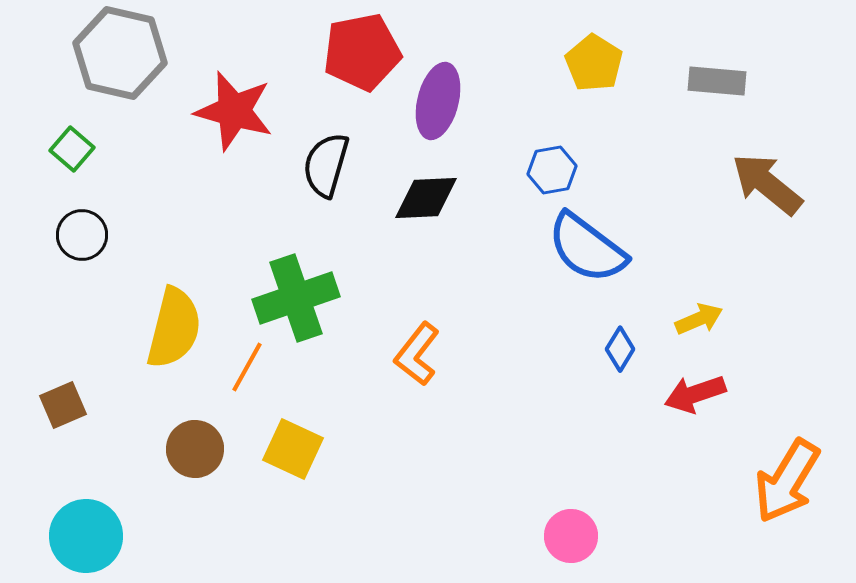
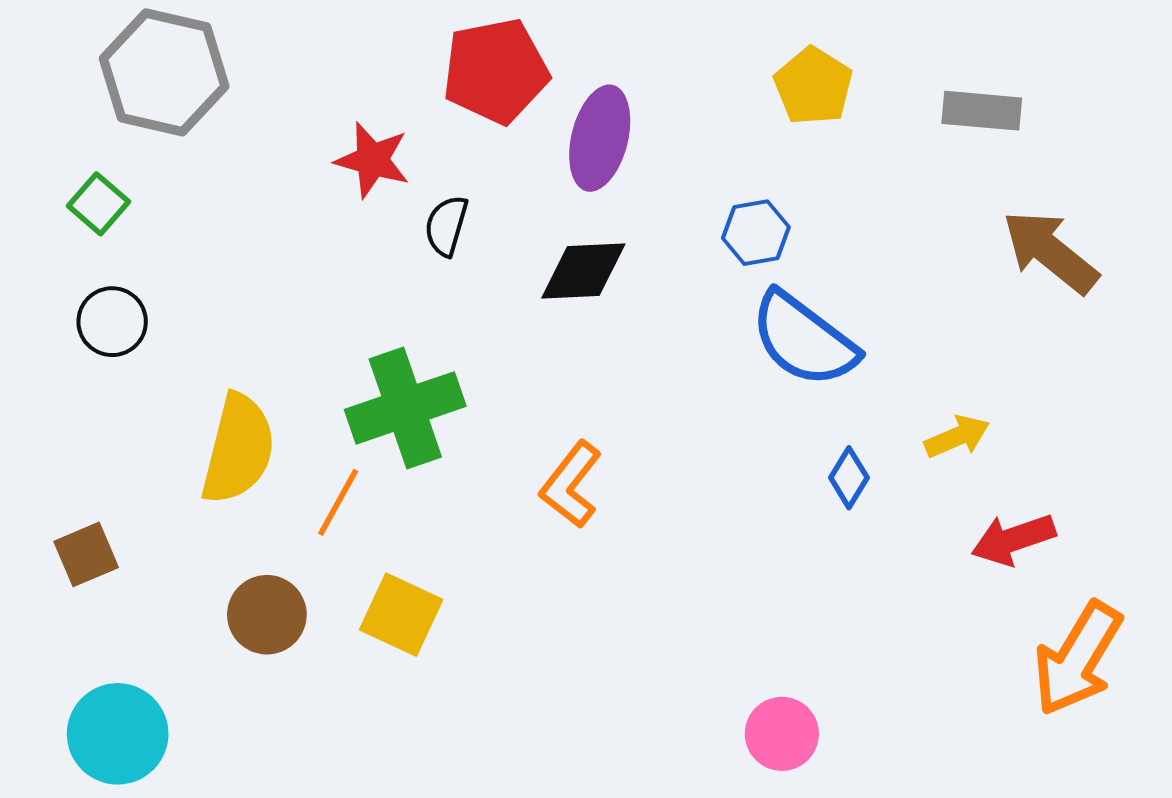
red star: (234, 111) -> (372, 160), moved, size x0.7
black semicircle: (326, 165) -> (446, 226), size x0.7
red arrow: (695, 394) -> (1013, 539), moved

